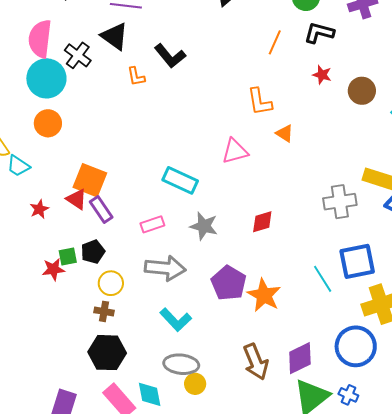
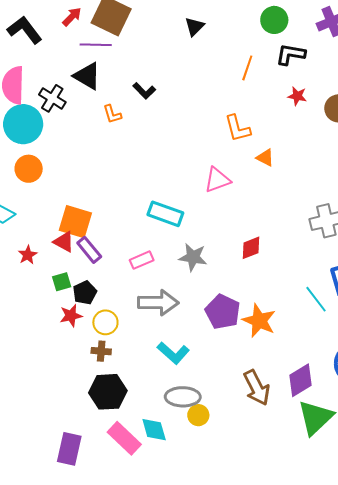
black L-shape: (170, 56) -> (144, 91), size x0.7
green square: (68, 257) -> (62, 282), moved
red star: (53, 269) -> (71, 316), moved

